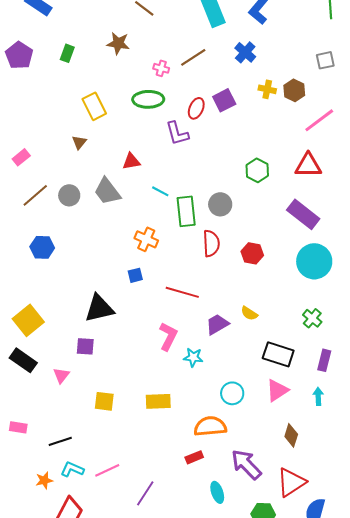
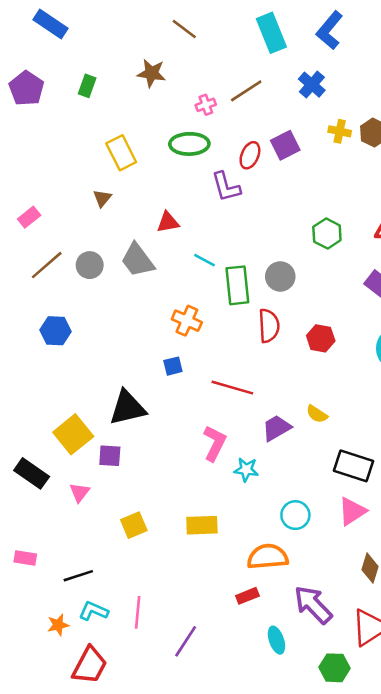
pink cross: (161, 68) -> (206, 105), turned -35
yellow square: (28, 320) -> (73, 434), moved
yellow square: (104, 401) -> (134, 525), turned -30
pink line: (107, 470) -> (138, 612), turned -60

